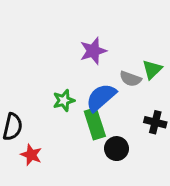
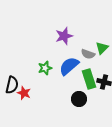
green rectangle: (95, 124) -> (89, 79), moved
red star: (31, 155) -> (24, 93), moved

